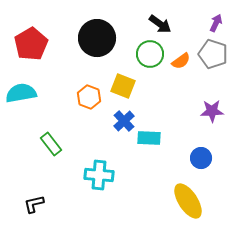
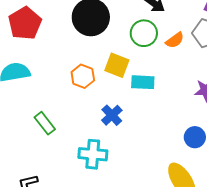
blue cross: (124, 121) -> (112, 115), moved
cyan rectangle: (149, 138) -> (143, 82), moved

